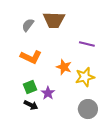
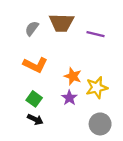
purple line: (87, 44) -> (96, 34), moved
green square: (30, 87) -> (34, 99), turned -32
purple star: (48, 93) -> (69, 98), moved

